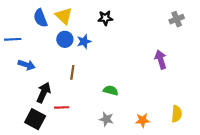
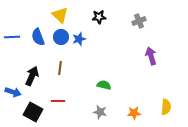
blue semicircle: (40, 18) -> (38, 37), moved
gray cross: (177, 19) -> (139, 21), moved
blue arrow: (27, 65) -> (13, 92), moved
brown line: (72, 72) -> (60, 68), moved
black arrow: (44, 93) -> (32, 76), moved

